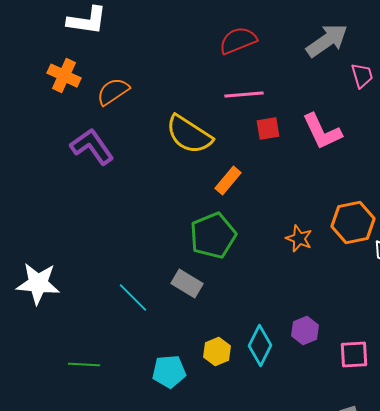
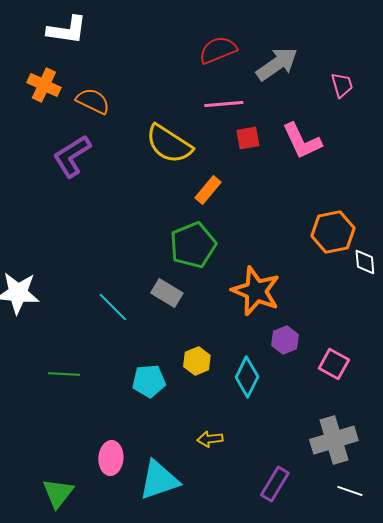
gray arrow: (327, 41) -> (277, 64), moved
orange semicircle: (113, 92) -> (93, 101), turned 60
purple L-shape: (92, 147) -> (72, 156), turned -87
orange star: (299, 239) -> (256, 291), moved, size x1.8
cyan diamond: (260, 346) -> (247, 377), moved
pink square: (354, 355) -> (334, 364), turned 32

